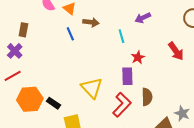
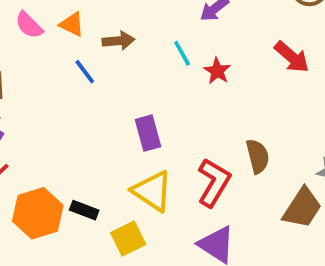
red star: (138, 57) -> (217, 71), moved
purple rectangle: (127, 76) -> (148, 133), moved
yellow triangle: (92, 88) -> (152, 191), moved

